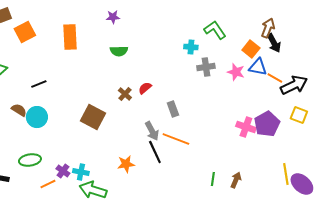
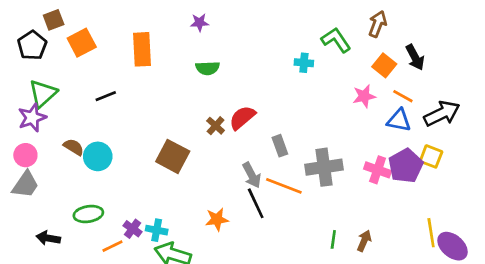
brown arrow: (268, 28) -> (378, 24), moved
gray cross: (206, 67) -> (324, 167), moved, size x1.5
blue triangle: (258, 67) -> (399, 120), moved
pink star: (236, 72) -> (364, 96), turned -30
orange line: (275, 78) -> (403, 96), moved
black line: (39, 84) -> (106, 96), moved
red semicircle: (145, 88) -> (242, 118), size x1.5
yellow square: (299, 115) -> (431, 156), moved

